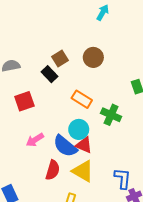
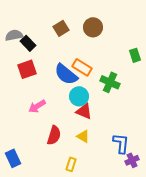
black rectangle: (50, 74) -> (28, 43), moved
blue semicircle: (65, 146) -> (66, 74), moved
yellow triangle: (83, 171) -> (83, 136), size x0.6

